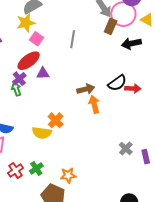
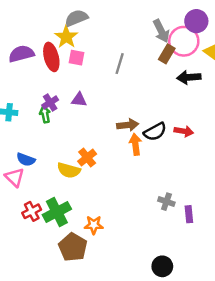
yellow star: (26, 23) -> (66, 37), turned -30
pink square: (36, 39) -> (77, 58), turned -32
red ellipse: (29, 61) -> (51, 57), moved, turned -75
black semicircle: (117, 83) -> (155, 132), moved
gray cross: (126, 148) -> (166, 202), turned -32
green cross: (36, 168) -> (57, 212), size x1.6

